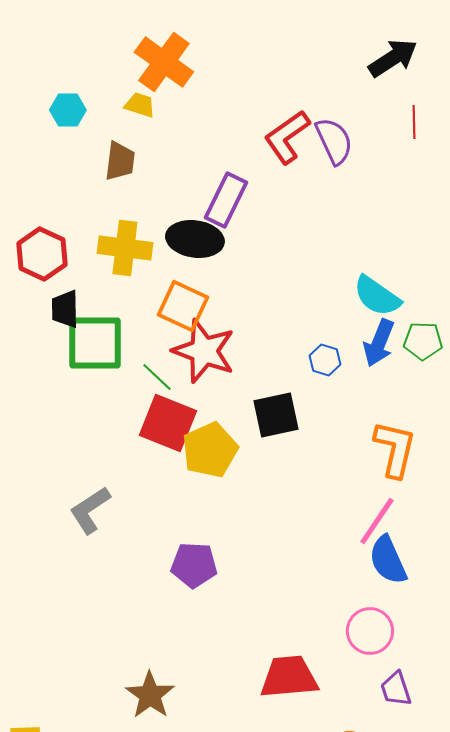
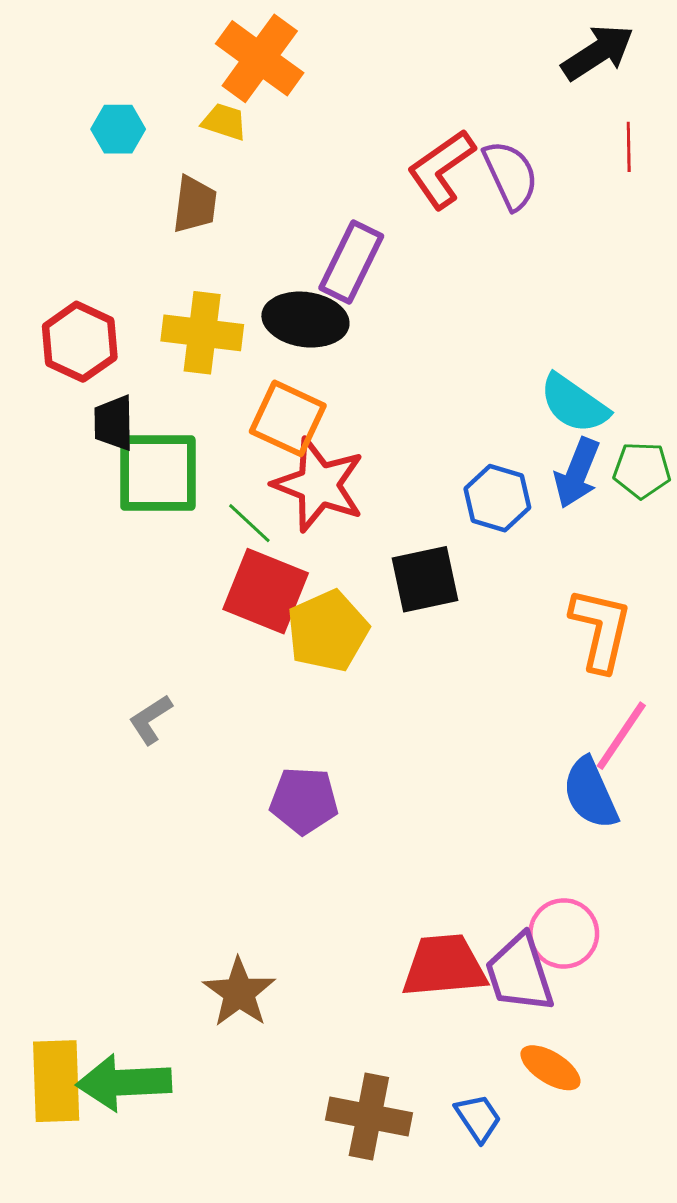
blue hexagon: (325, 360) -> (497, 498), size x1.4
gray L-shape: (90, 510) -> (151, 719), size x0.7
pink line: (377, 521) -> (621, 736), moved
pink circle: (370, 631) -> (564, 933), moved
purple trapezoid: (396, 689) -> (519, 973), moved, size x1.5

